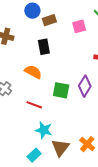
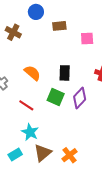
blue circle: (32, 11) -> (36, 12), moved
black rectangle: (44, 47) -> (65, 73), moved

